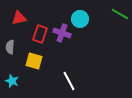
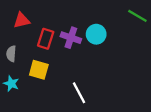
cyan circle: (80, 19) -> (96, 34), moved
cyan star: (12, 81) -> (11, 84), moved

